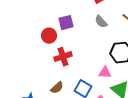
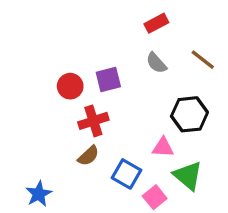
purple square: (66, 23) -> (108, 80), moved
brown semicircle: (57, 88) -> (88, 156), moved

